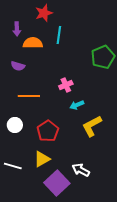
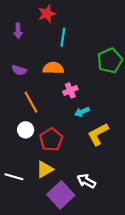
orange semicircle: (33, 43) -> (53, 68), moved
orange line: (29, 96) -> (31, 102), turned 60
white circle: (15, 125) -> (26, 130), moved

